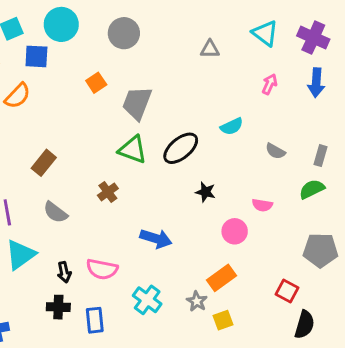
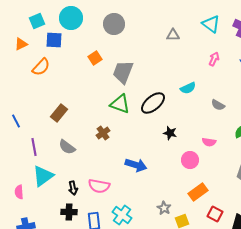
orange rectangle: (221, 278) -> (198, 192), moved
red square: (287, 291) -> (215, 214), moved
cyan cross: (147, 300) -> (122, 215), moved

